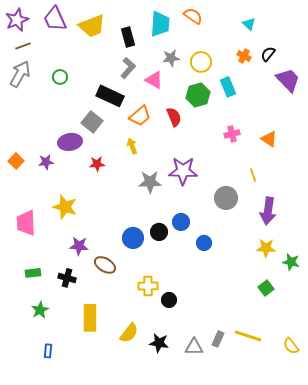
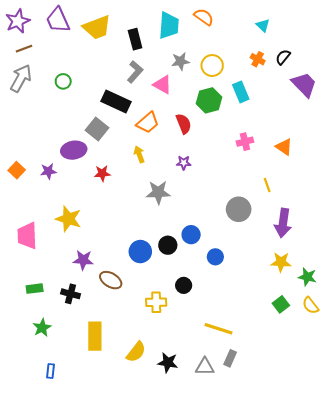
purple star: (183, 171) -> (184, 163), moved, size x0.5
black circle: (169, 300) -> (184, 285), moved
yellow line: (248, 336) -> (219, 329), moved
yellow semicircle: (291, 346) -> (310, 305), moved

